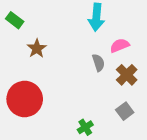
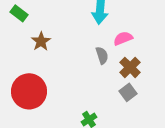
gray square: (125, 111) -> (128, 92), moved

